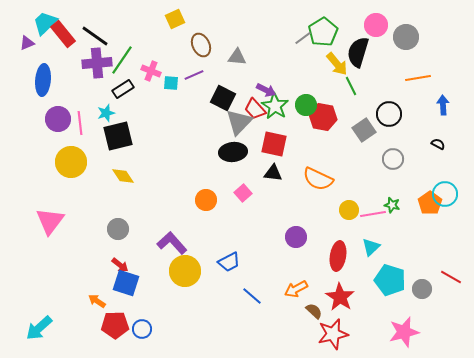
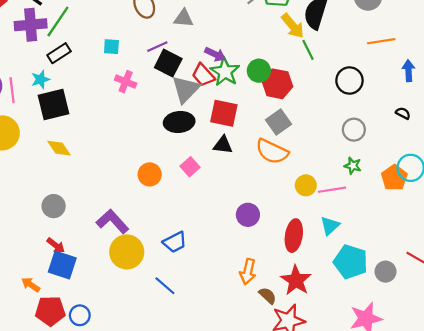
pink cross: (151, 71) -> (126, 82), moved
purple line: (194, 75) -> (157, 47), moved
gray square: (364, 130) -> (279, 122), moved
green star: (392, 205) -> (353, 166), moved
orange arrow: (296, 289) -> (248, 272), turned -50
blue line: (252, 296) -> (165, 286), moved

